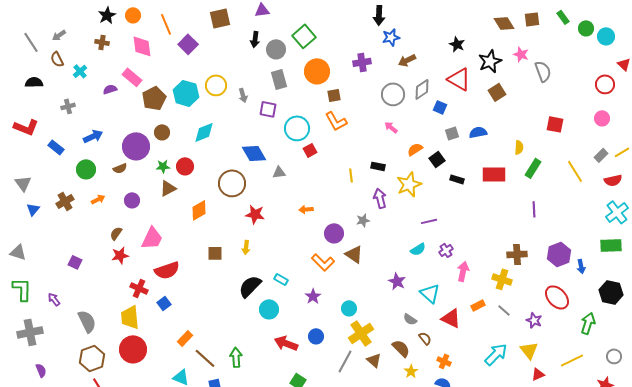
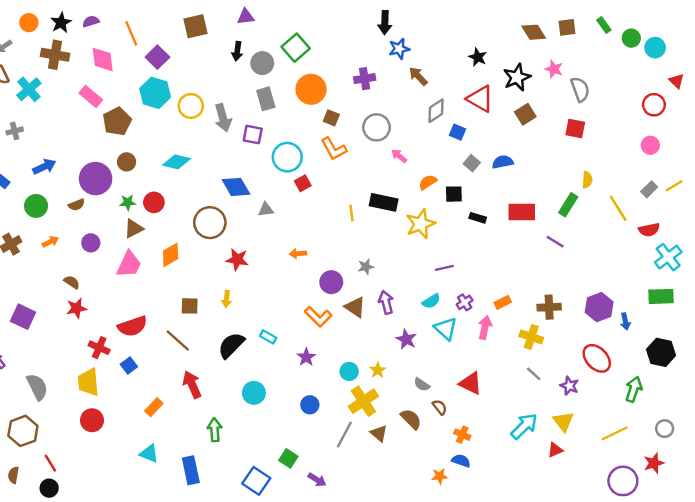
orange circle: (133, 15) -> (29, 23), moved
brown cross: (102, 42) -> (55, 55), size x1.6
brown arrow: (407, 60) -> (418, 76), turned 72
cyan cross: (80, 71) -> (29, 89), size x1.5
purple semicircle: (110, 89) -> (91, 21), moved
cyan hexagon: (186, 93) -> (155, 93), moved
gray circle: (393, 94) -> (377, 127), moved
gray arrow: (243, 95) -> (223, 118), size x1.6
brown square: (334, 95) -> (331, 118), turned 32
red square: (555, 124) -> (575, 129), moved
cyan diamond: (204, 132) -> (177, 162), turned 35
gray square: (452, 133) -> (472, 163), turned -32
yellow semicircle: (519, 147) -> (587, 180), moved
black square: (437, 159) -> (454, 194), turned 35
black rectangle: (378, 166) -> (384, 202), size x1.6
red semicircle: (613, 180) -> (649, 230), moved
purple arrow: (380, 198) -> (386, 302), moved
purple line: (534, 209) -> (555, 242), moved, turned -56
brown semicircle: (116, 233) -> (72, 282), turned 88
pink trapezoid: (152, 238) -> (129, 264), moved
purple square: (75, 262) -> (23, 317), size x1.5
cyan triangle: (430, 293) -> (446, 329), moved
orange rectangle: (478, 305) -> (503, 302), moved
cyan circle: (269, 309) -> (254, 393), moved
red arrow: (286, 343) -> (192, 385), moved, turned 45
red circle: (133, 349) -> (92, 420), size x0.7
brown hexagon: (92, 358) -> (23, 431), moved
brown line: (205, 358) -> (178, 340), moved
yellow star: (411, 371) -> (378, 370), moved
red triangle: (538, 374) -> (555, 450), moved

